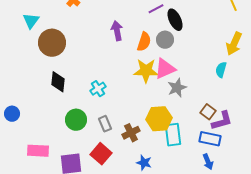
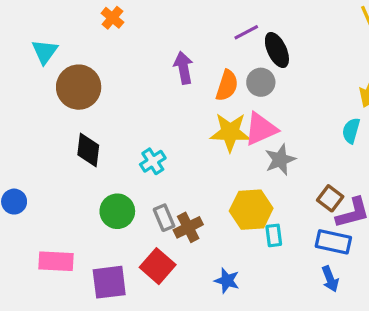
brown cross: (131, 133) -> (188, 227), moved
cyan rectangle: (173, 135) -> (274, 235), size x0.6

